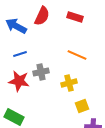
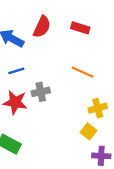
yellow cross: (69, 83) -> (98, 108), moved
yellow square: (82, 106) -> (88, 131), turned -32

